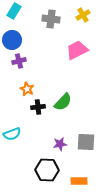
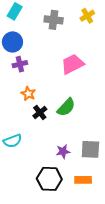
pink trapezoid: (77, 50) -> (73, 64), moved
black cross: (38, 107) -> (40, 113), turned -32
orange rectangle: (79, 181) -> (83, 180), moved

